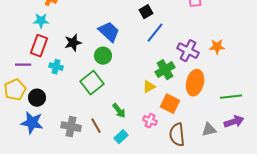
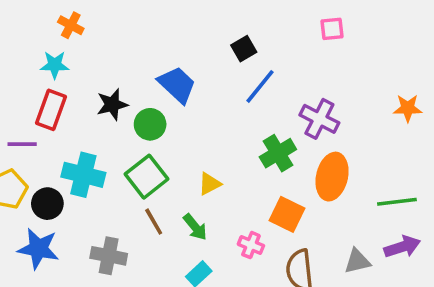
orange star: (217, 47) -> (408, 108), moved
green circle: (103, 56) -> (150, 124), moved
cyan cross: (56, 67) -> (83, 175), moved, size x1.6
yellow triangle: (149, 87) -> (210, 184), moved
brown line: (96, 126) -> (154, 222), moved

